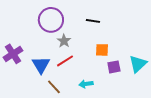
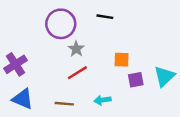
black line: (93, 21) -> (105, 17), moved
blue triangle: (41, 65) -> (23, 99), moved, turned -36
brown line: (54, 87) -> (64, 104), turned -42

